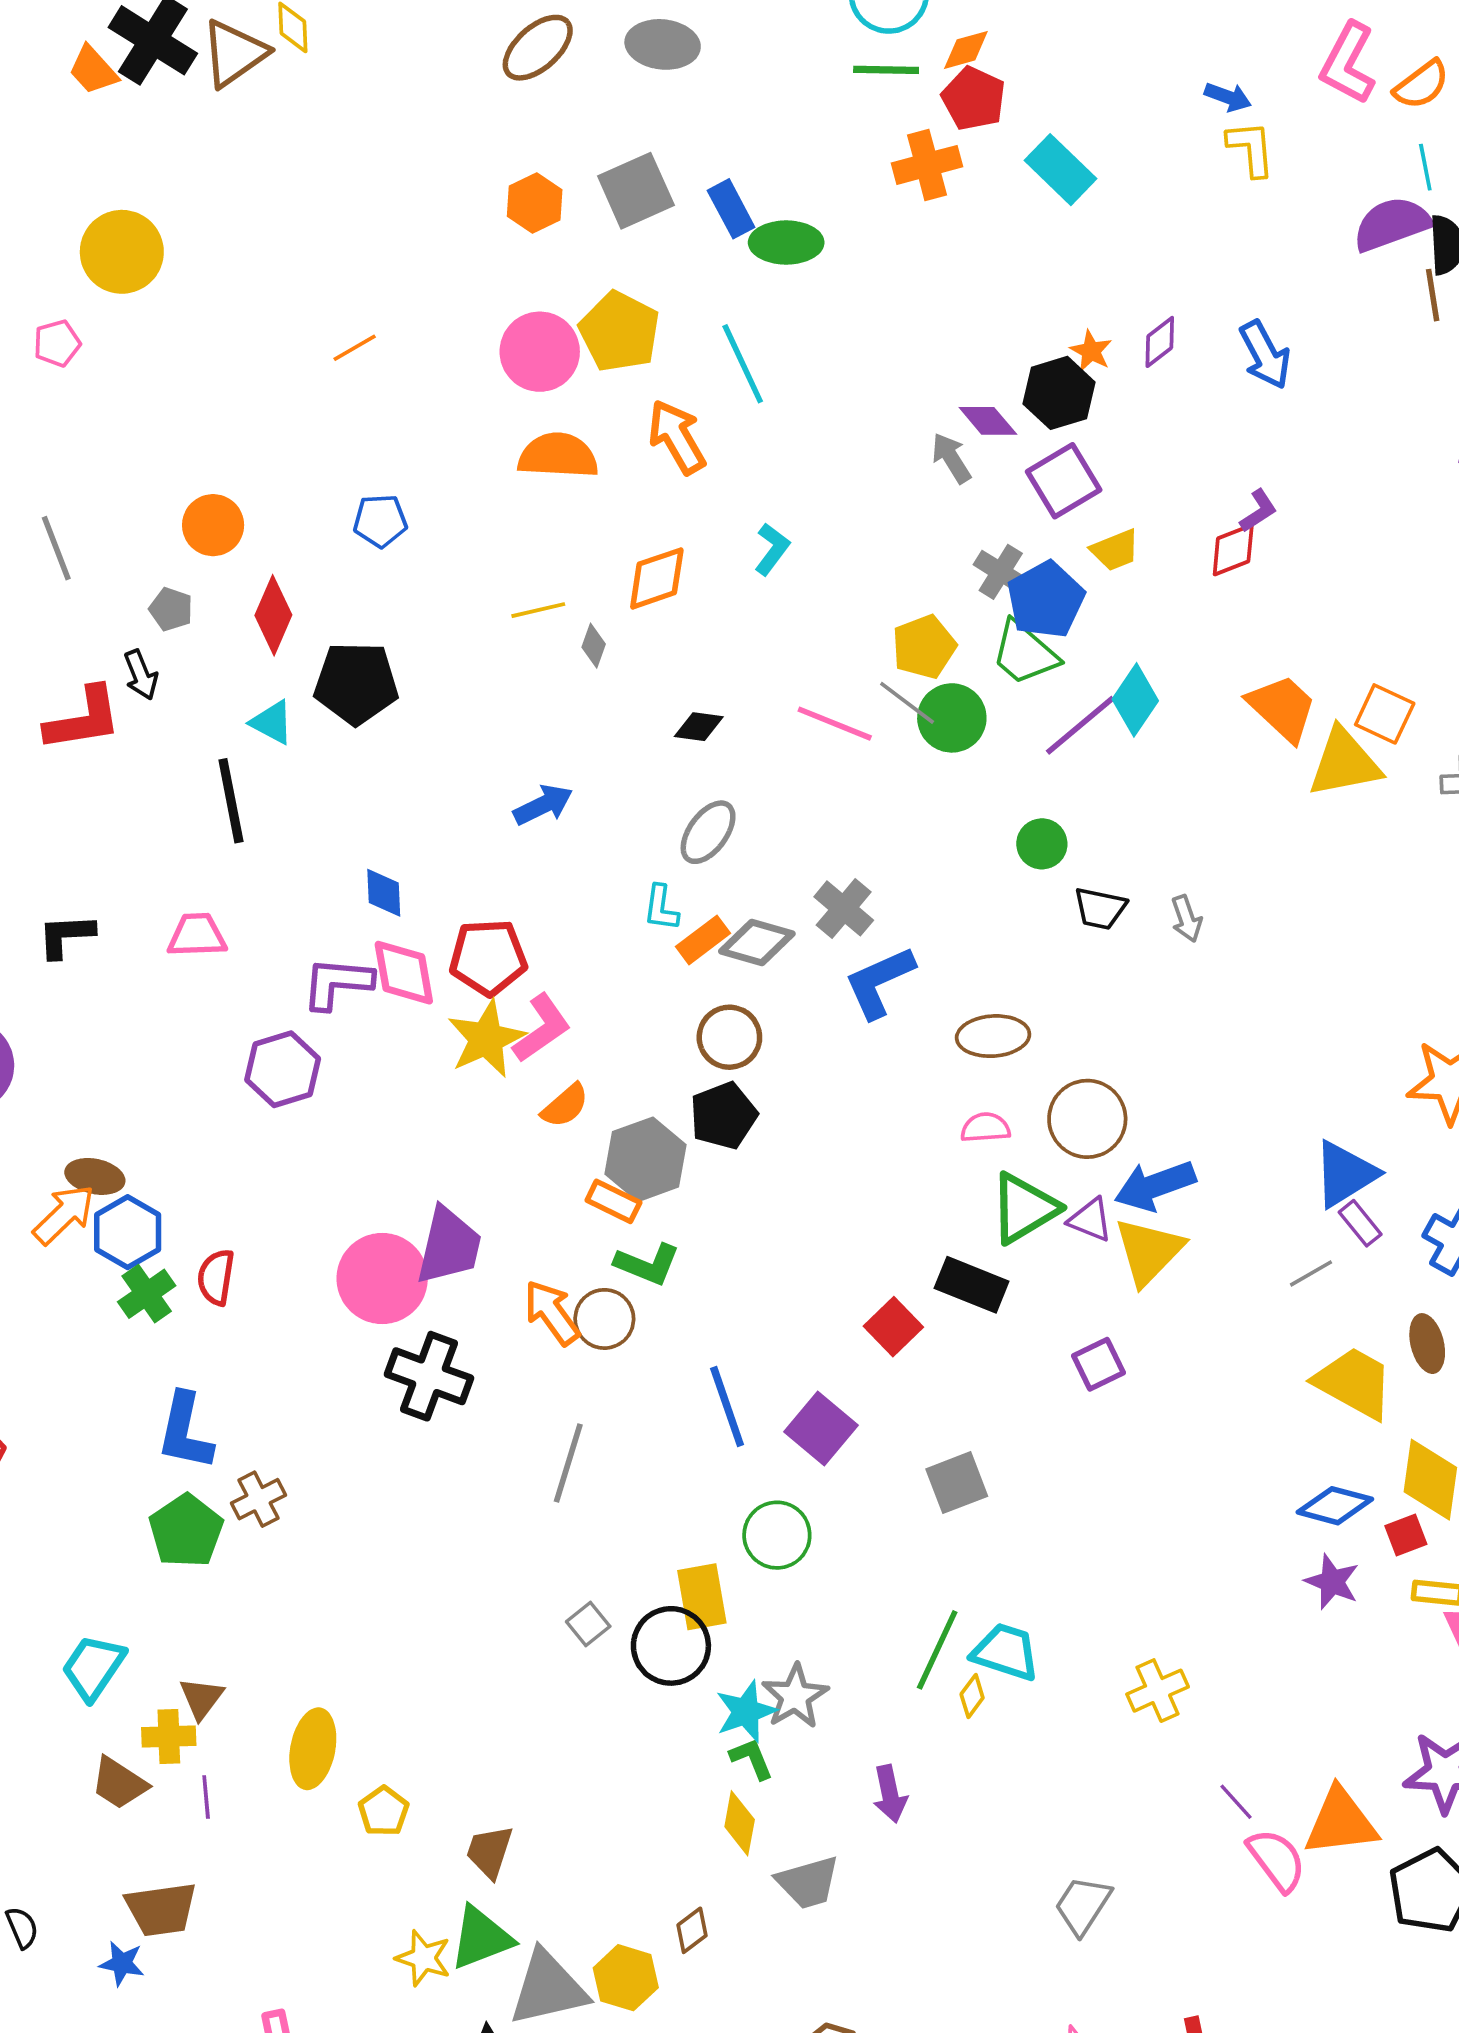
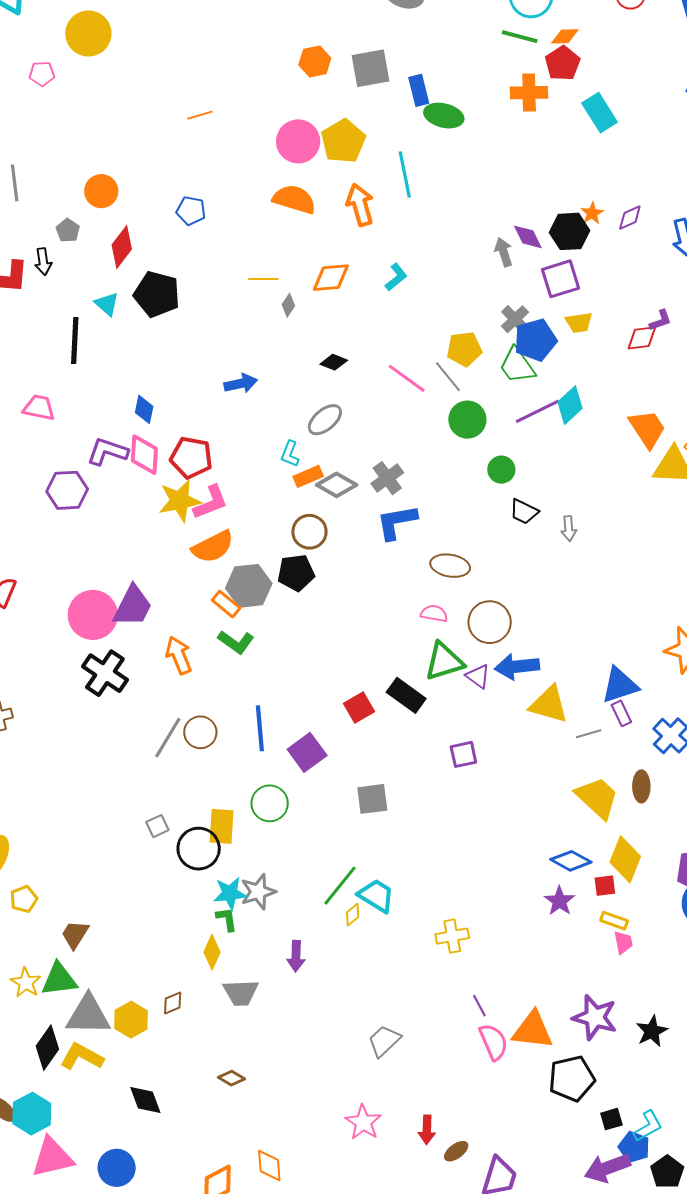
green circle: (952, 718) -> (467, 420), moved
orange semicircle: (565, 1106) -> (213, 547), size x1.5
yellow triangle: (1149, 1251) -> (549, 704), moved, turned 48
brown circle: (604, 1319) -> (200, 732), moved

